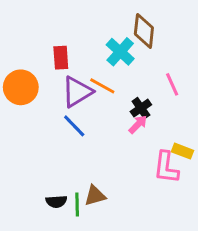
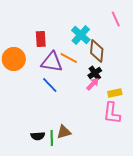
brown diamond: (144, 31) -> (97, 51), moved
pink line: (172, 84) -> (116, 19), moved
purple triangle: (77, 92) -> (52, 62), turned 40
yellow rectangle: (182, 151) -> (115, 93), moved, turned -32

